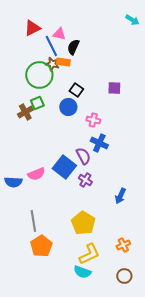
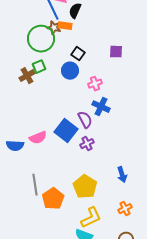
pink cross: (93, 120) -> (95, 84), turned -32
purple cross: (85, 180) -> (87, 144), turned 32
blue arrow: (120, 196) -> (122, 175), moved, turned -42
orange pentagon: (41, 246) -> (53, 199), moved

